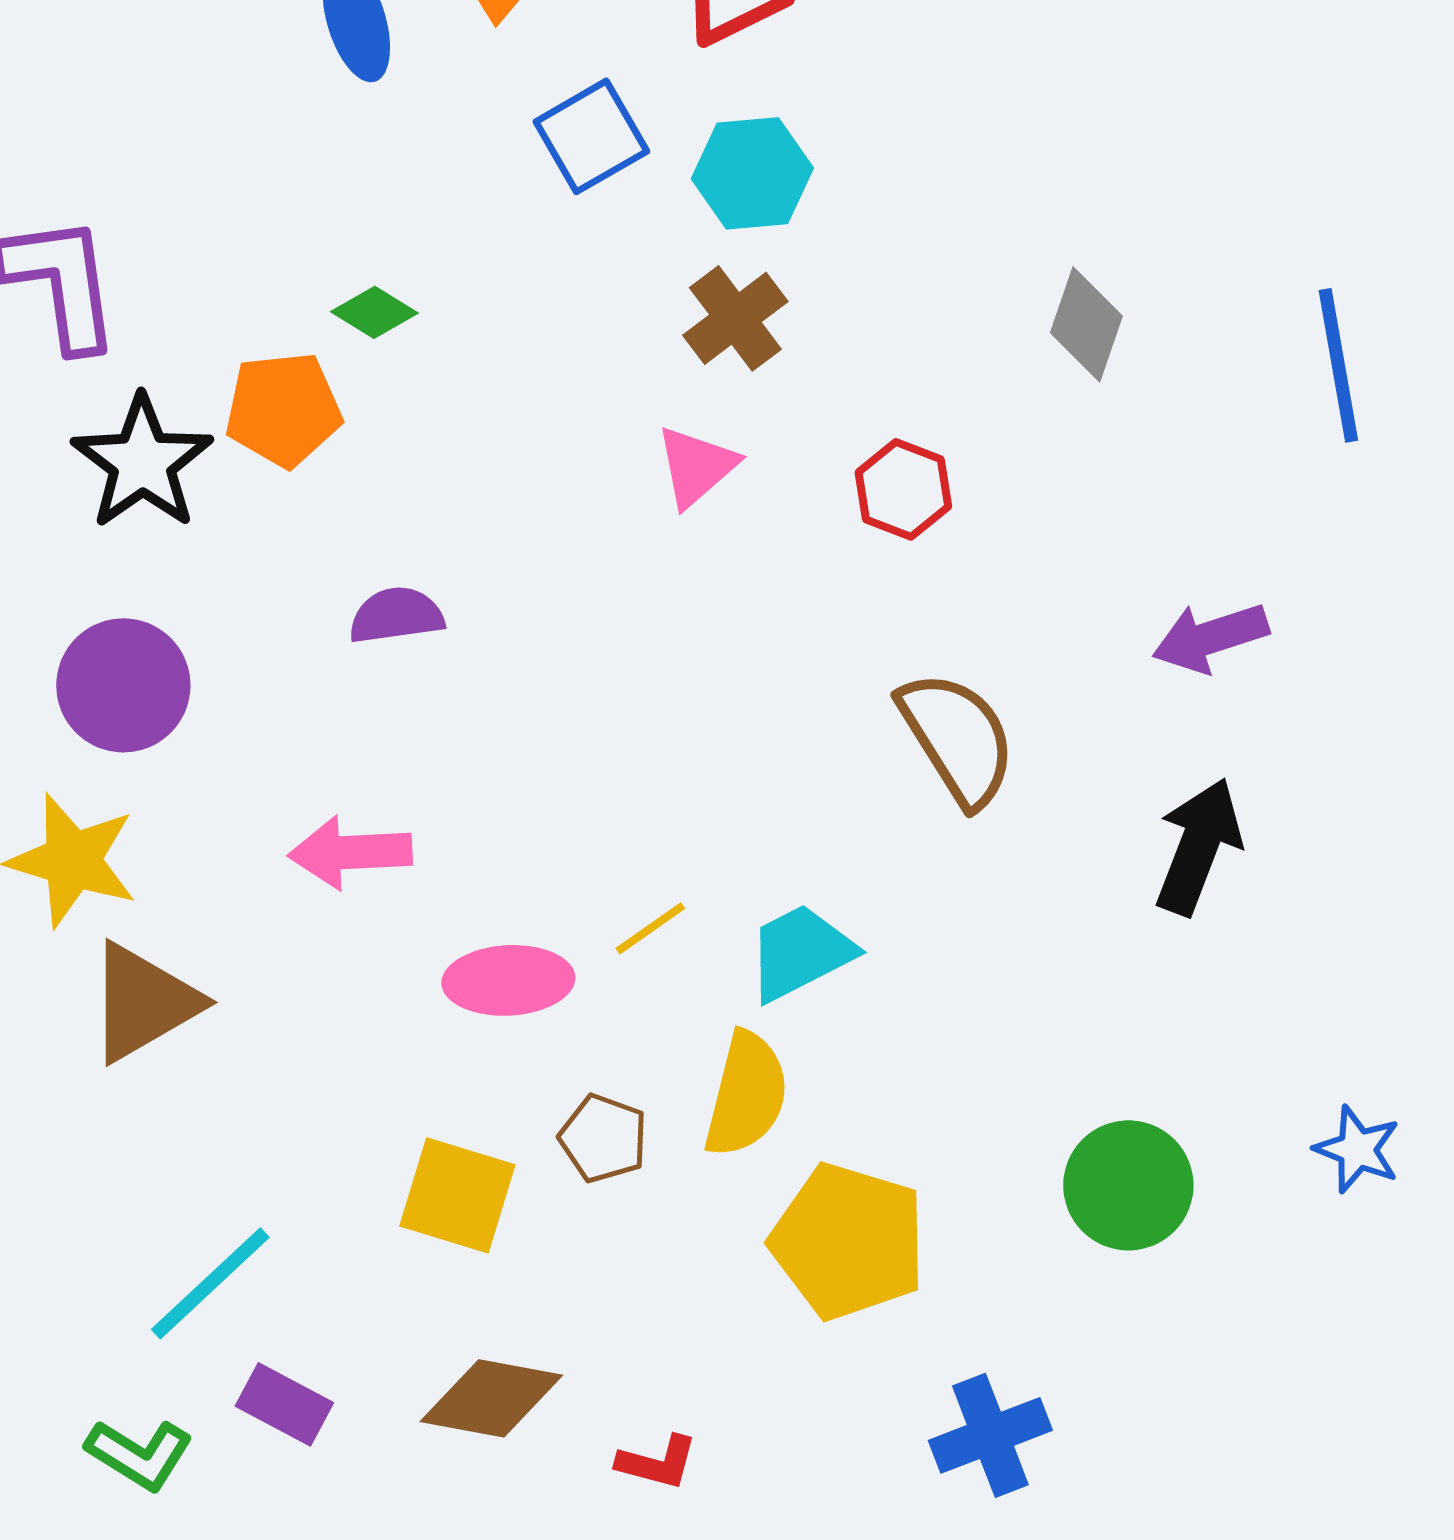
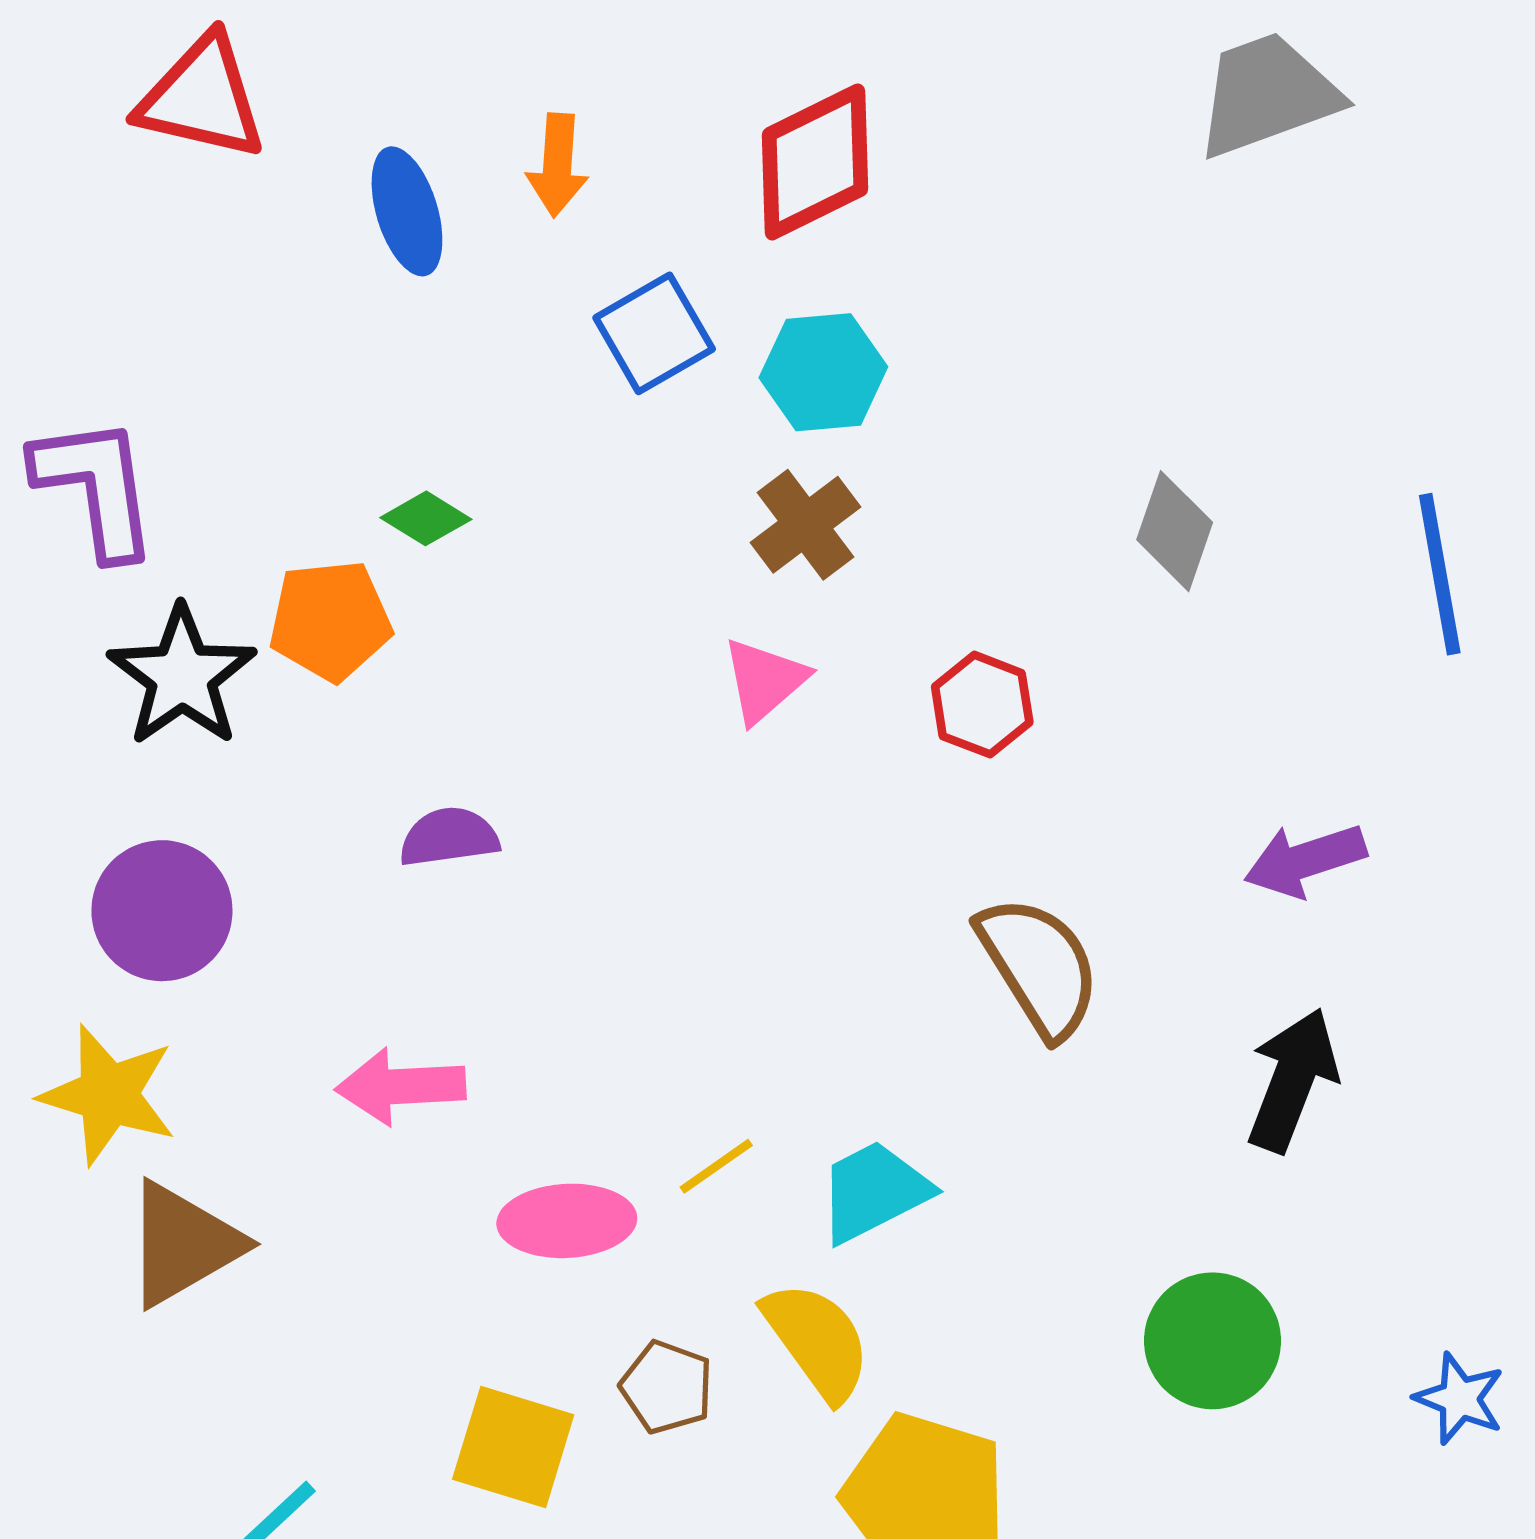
yellow semicircle: (746, 1094) -> (817, 1341), turned -50
green circle: (1128, 1185) -> (1212, 1341), moved

